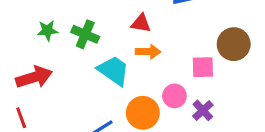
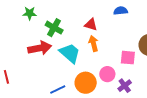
green star: (47, 30) -> (30, 13), moved
orange arrow: (148, 52) -> (93, 43), turned -112
red arrow: (34, 77) -> (40, 48), moved

